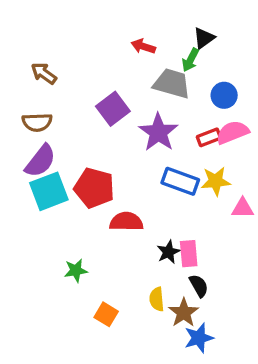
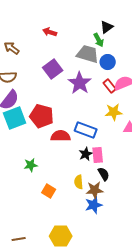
red arrow: (143, 46) -> (50, 32), moved
green arrow: (190, 60) -> (99, 40), turned -56
blue circle: (224, 95) -> (108, 62), moved
red rectangle: (209, 137) -> (110, 86), turned 72
blue rectangle: (180, 181) -> (86, 130), moved
brown star: (184, 313) -> (95, 190), turned 30
blue star: (199, 338) -> (94, 205), moved

